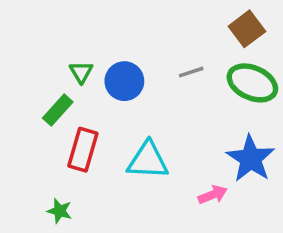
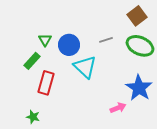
cyan triangle: (148, 160) -> (85, 67), moved, turned 40

